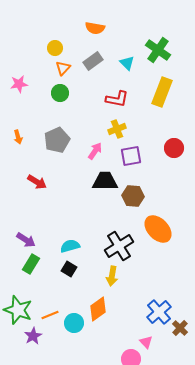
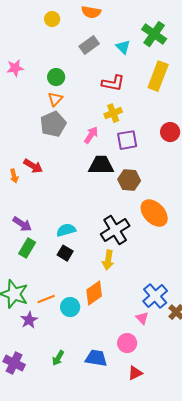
yellow circle: (55, 48) -> (52, 19), moved
orange triangle: (63, 68) -> (55, 99), moved
orange arrow: (18, 137) -> (14, 176), moved
pink triangle: (146, 342) -> (142, 318), moved

